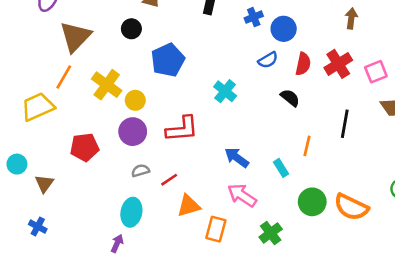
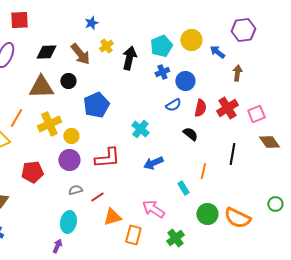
brown triangle: (75, 37) -> (41, 87), moved, turned 44
yellow cross: (107, 85) -> (49, 124), turned 30
blue arrow: (237, 158) -> (153, 163), moved, turned -60

